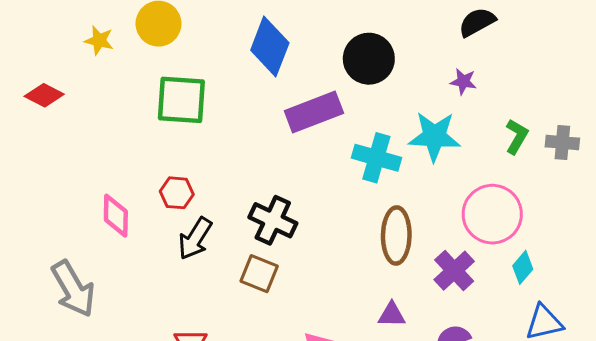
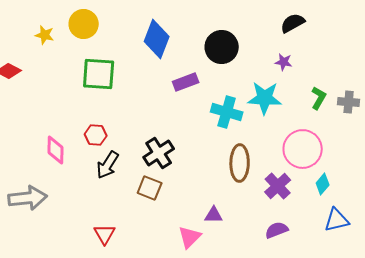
purple rectangle: (314, 112) -> (186, 82), size x0.7
black cross: (273, 220) -> (159, 153), turned 32
gray arrow: (73, 289) -> (28, 198), turned -66
purple triangle: (392, 315) -> (214, 215), moved

